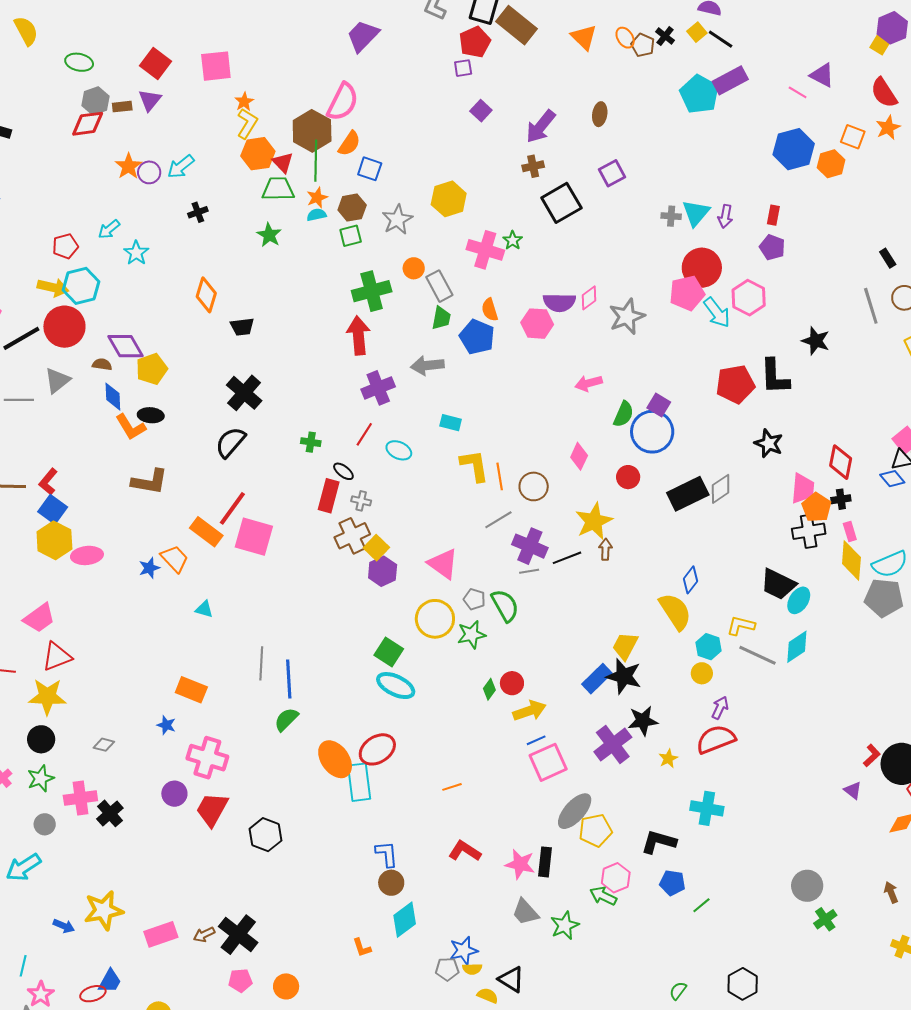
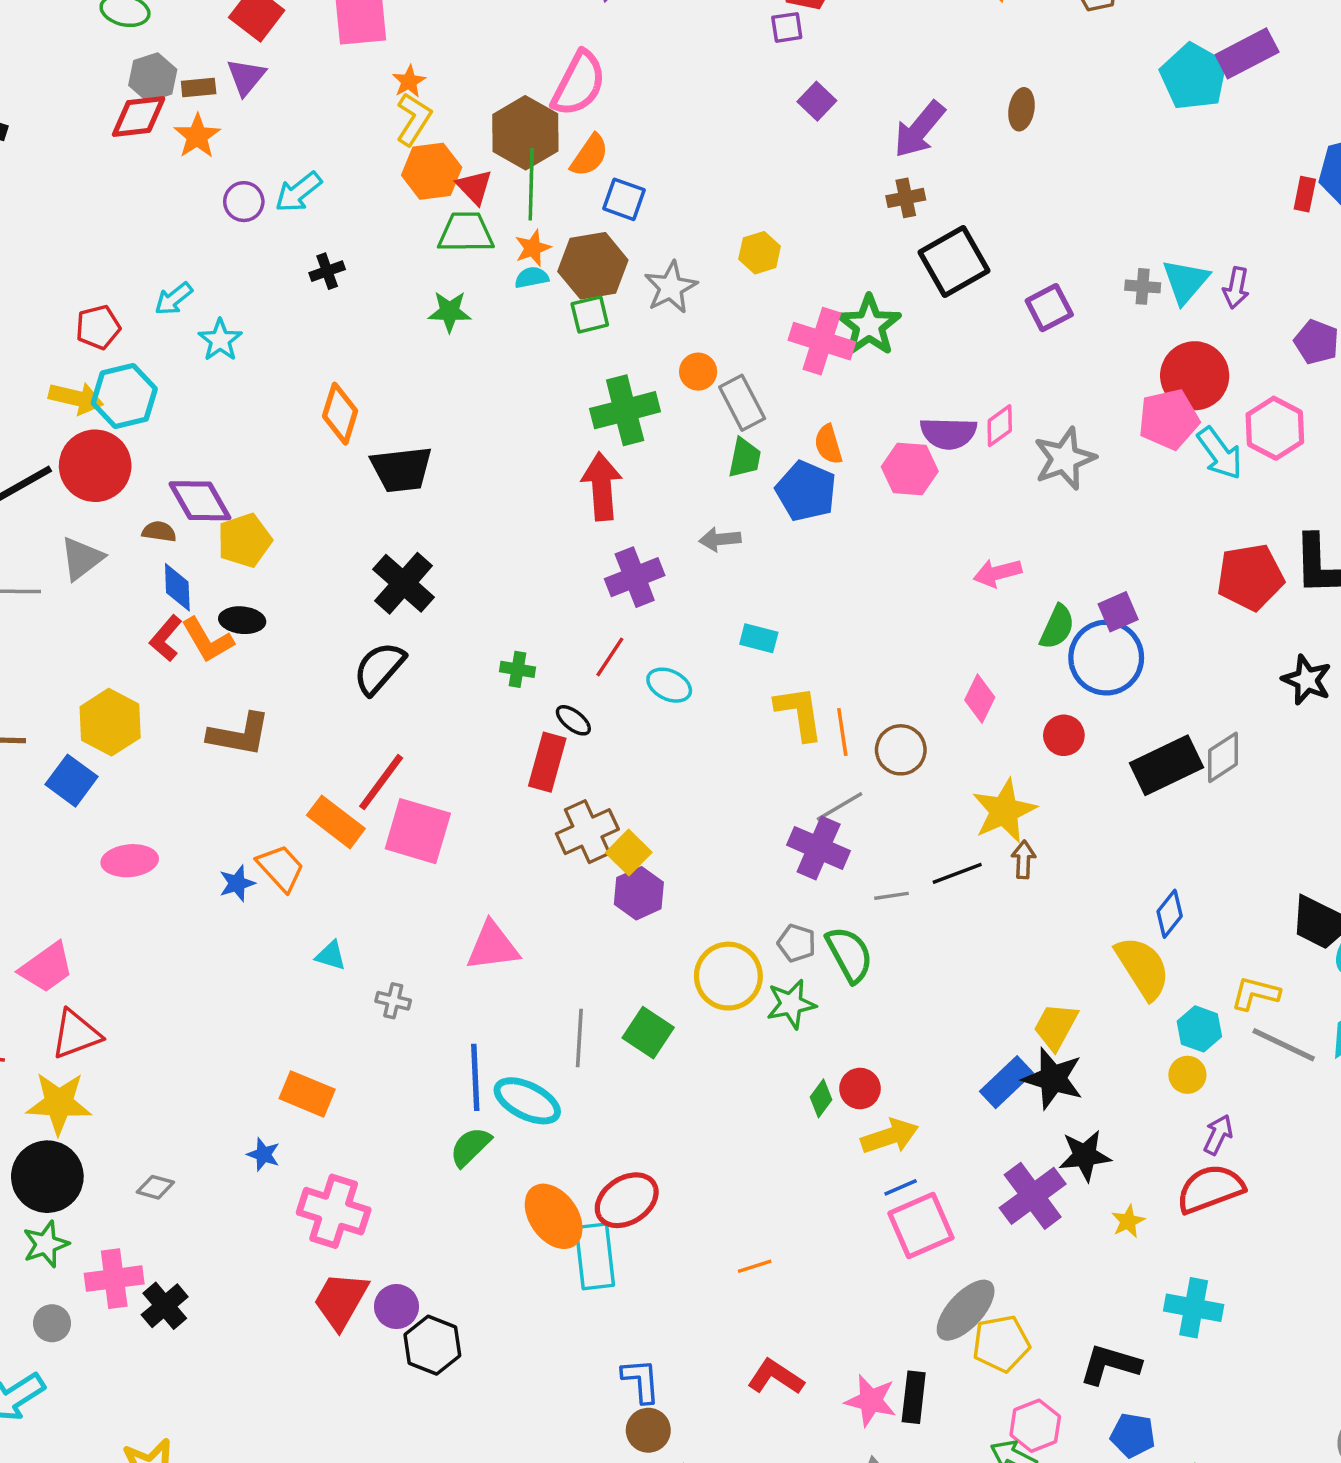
orange star: (129, 166) -> (197, 136), moved
purple square: (612, 173) -> (1049, 308), moved
yellow hexagon: (449, 199) -> (760, 253), size x0.7
brown hexagon: (352, 208) -> (593, 266), size x1.4
red rectangle: (773, 215) -> (1305, 194), moved
green star: (269, 235) -> (450, 312), turned -30
green star: (513, 240) -> (869, 325), size x1.8
black trapezoid: (242, 327) -> (401, 469), size x1.5
gray arrow: (427, 365) -> (720, 539), size x0.7
purple square: (659, 405) -> (1118, 612), turned 35
red L-shape: (48, 482) -> (166, 638), moved
gray cross: (361, 501) -> (393, 1001), moved
yellow hexagon: (54, 540) -> (110, 722), moved
purple cross: (530, 546) -> (819, 848), moved
pink triangle: (443, 564) -> (493, 946), moved, turned -44
gray line: (261, 663) -> (579, 1038), moved
cyan ellipse: (396, 686) -> (527, 1101), moved
black circle: (41, 739) -> (47, 1177), size x1.5
purple circle: (174, 794) -> (396, 1307), moved

